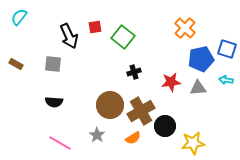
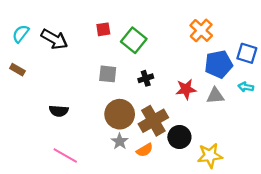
cyan semicircle: (19, 17) -> (21, 34), moved
black arrow: (69, 36) -> (54, 39), moved, turned -35
gray square: (53, 64) -> (108, 74), moved
gray star: (97, 135) -> (120, 141), moved

